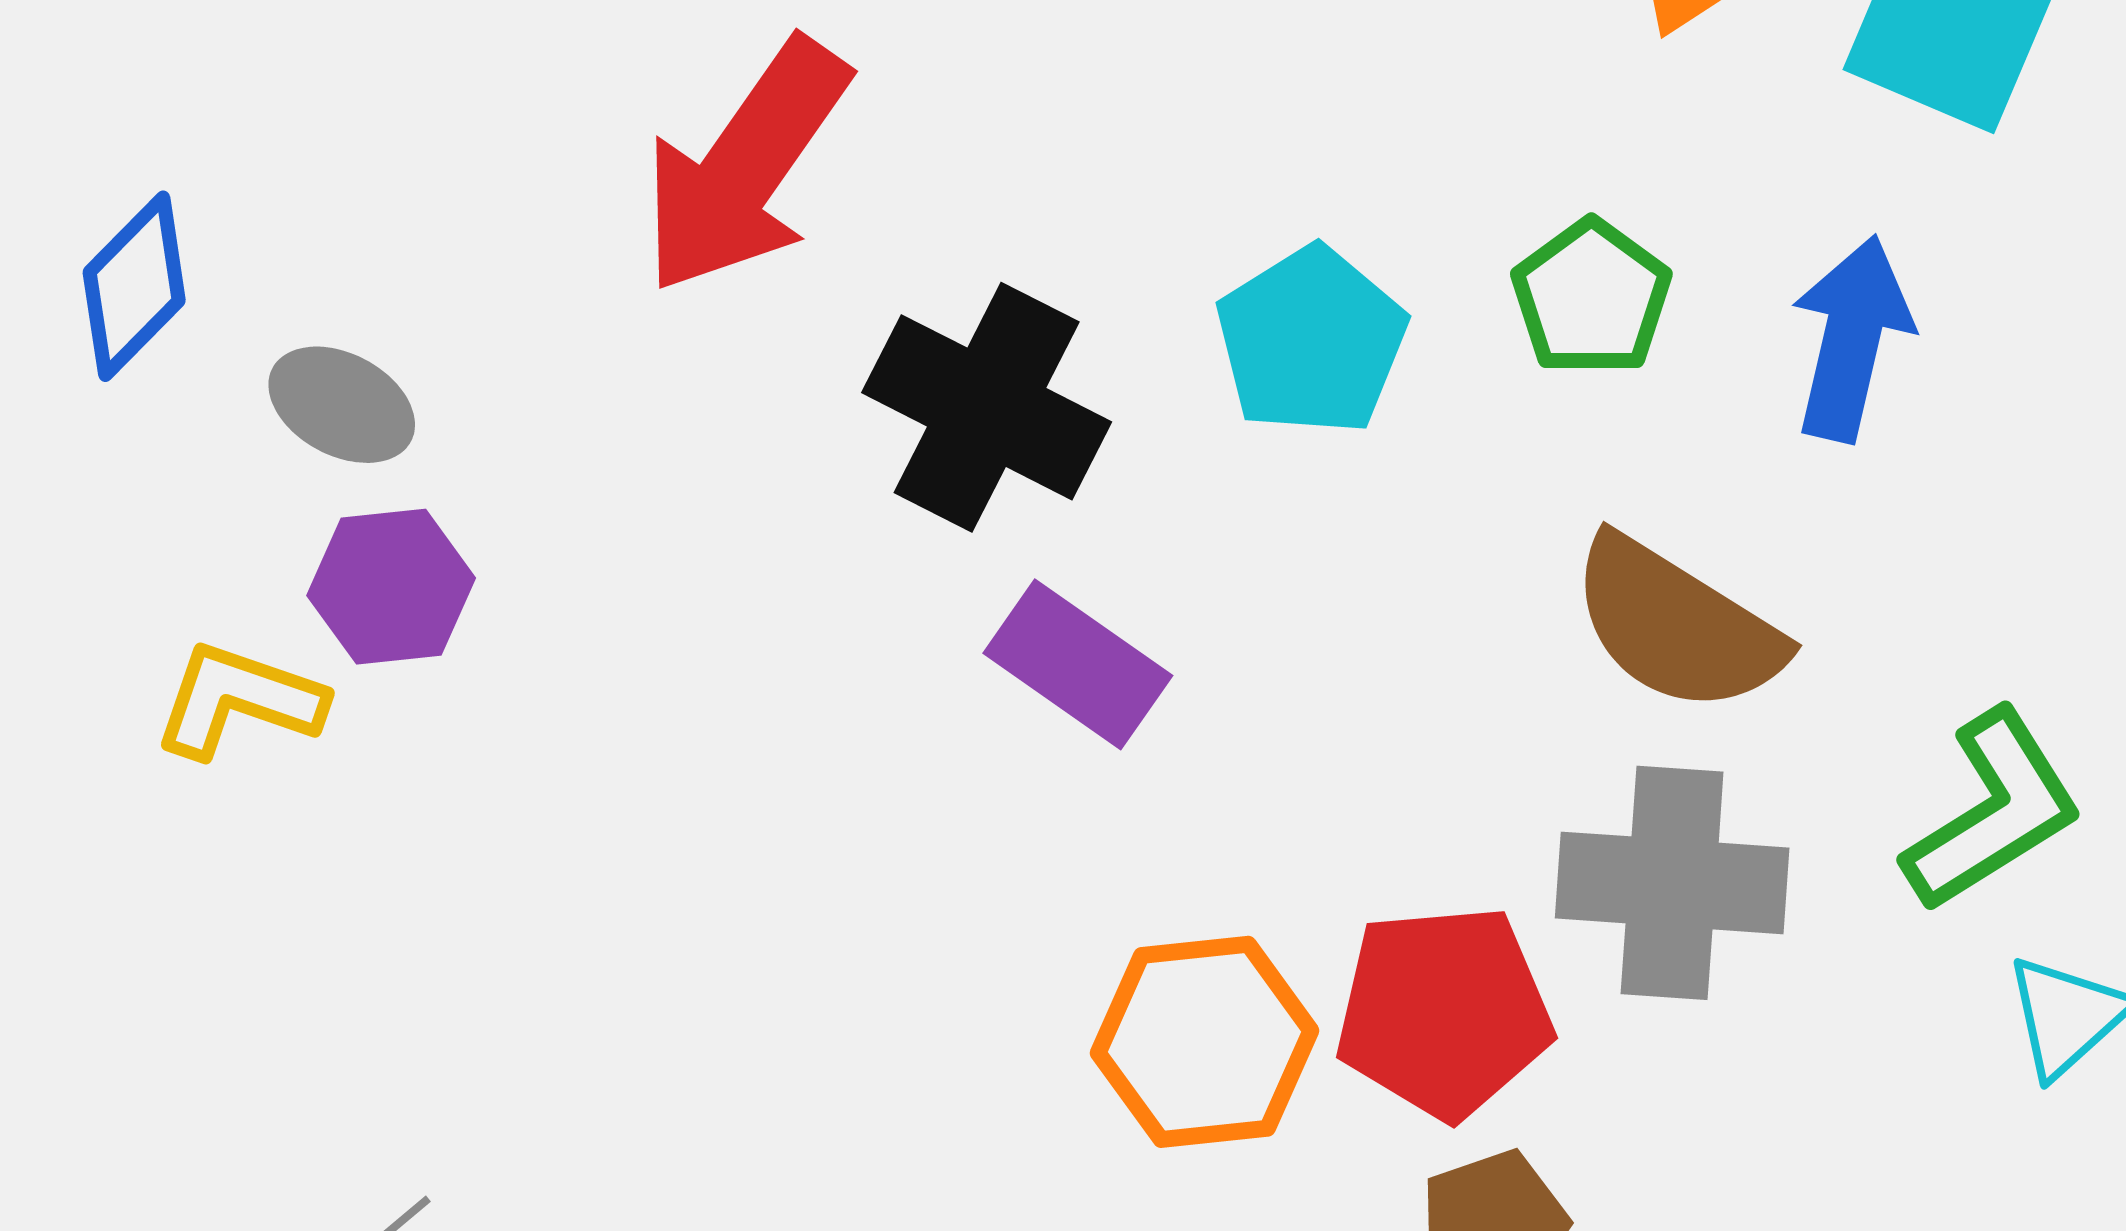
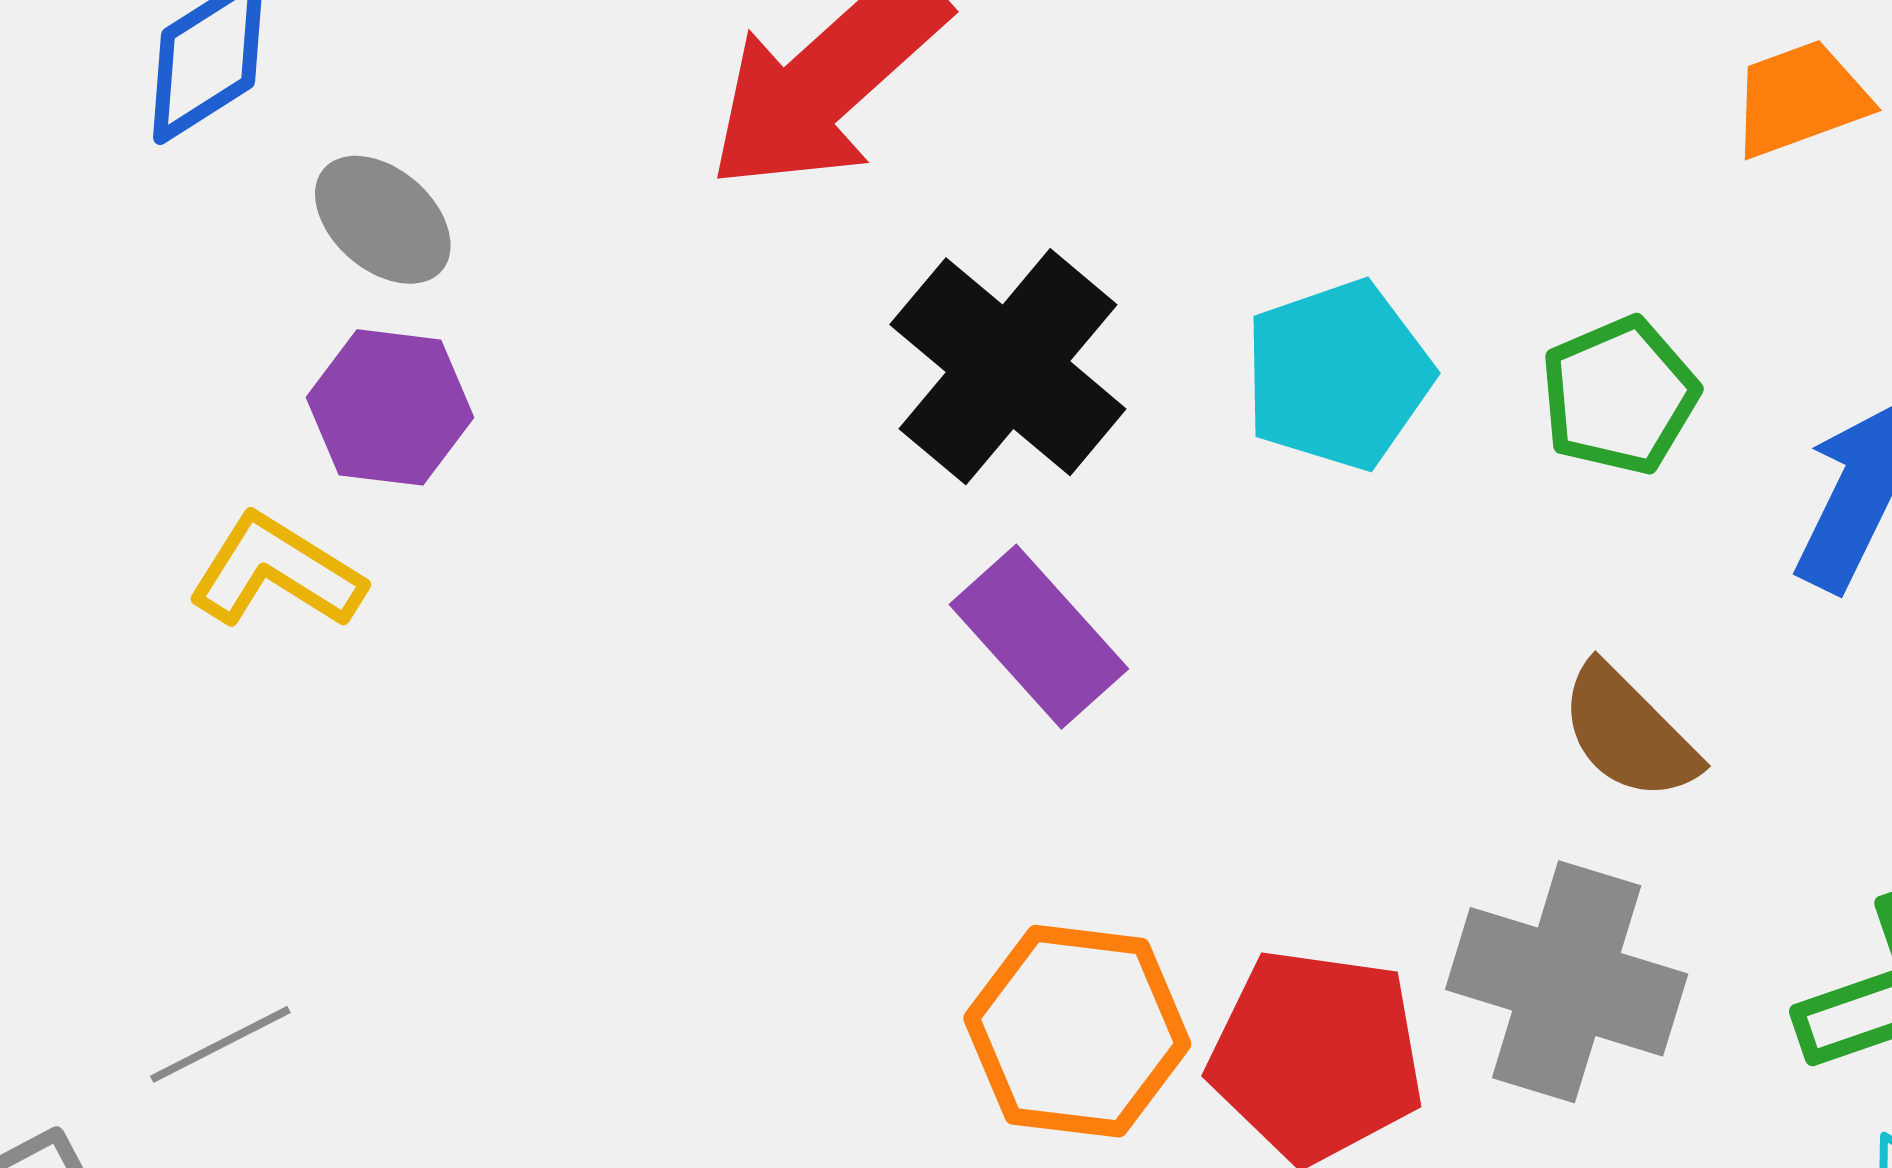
brown semicircle: (1677, 625) -> (1629, 733), size x0.7
yellow L-shape: (239, 700) -> (276, 572), moved

